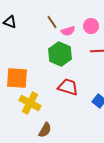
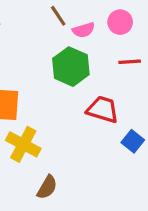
red trapezoid: (68, 87) -> (103, 109), moved

